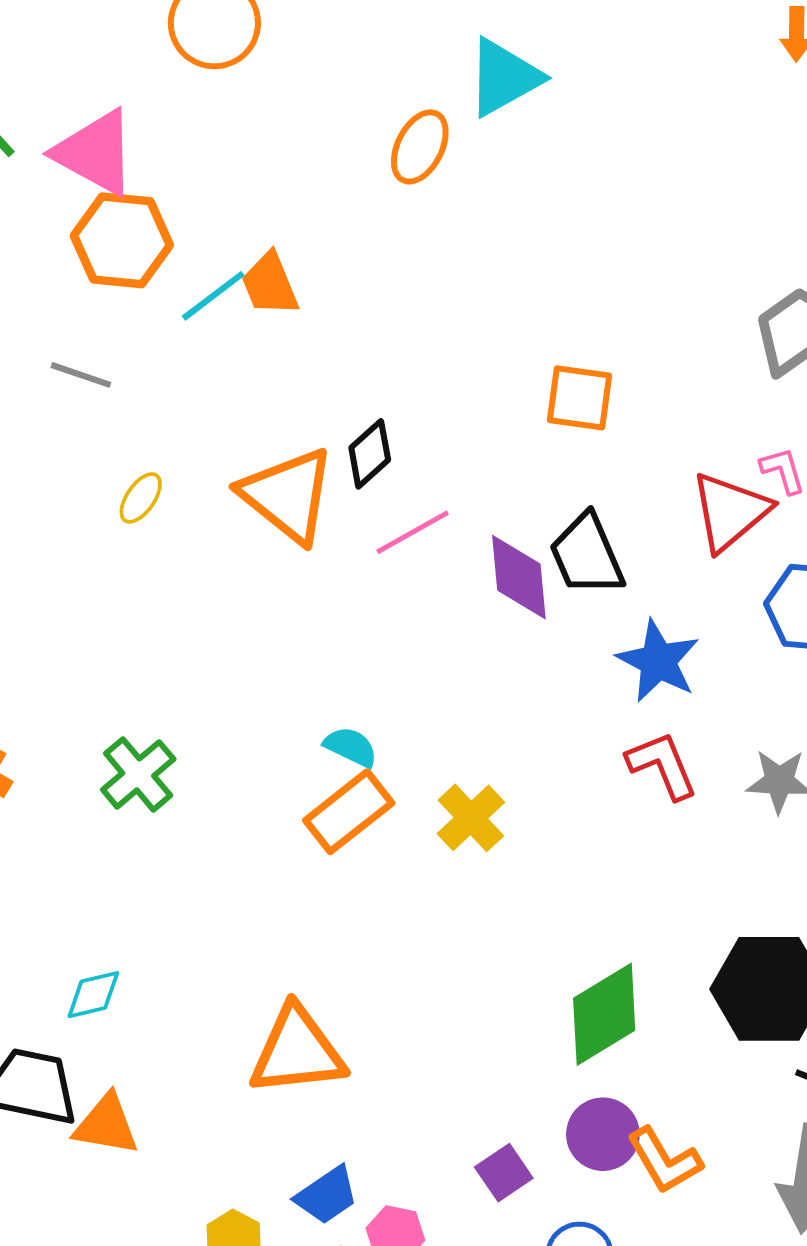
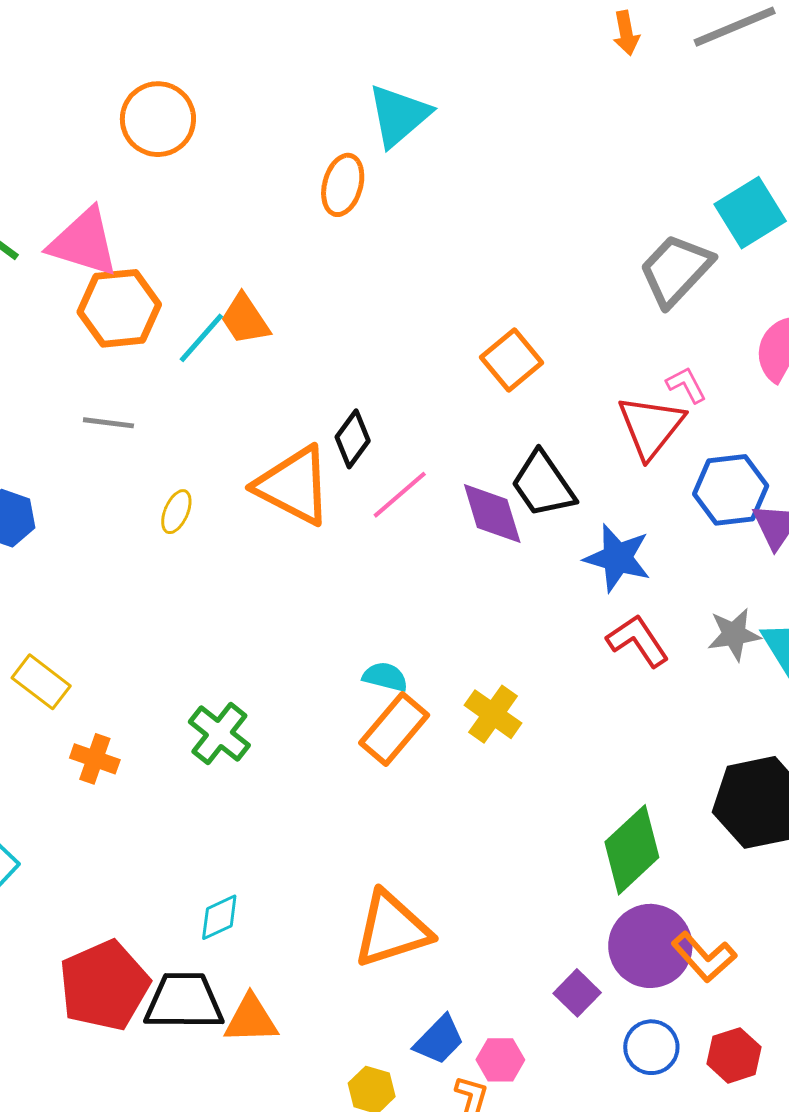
orange square: (580, 398) -> (512, 360), turned -36
purple circle: (603, 1134) -> (650, 946), size x1.4

